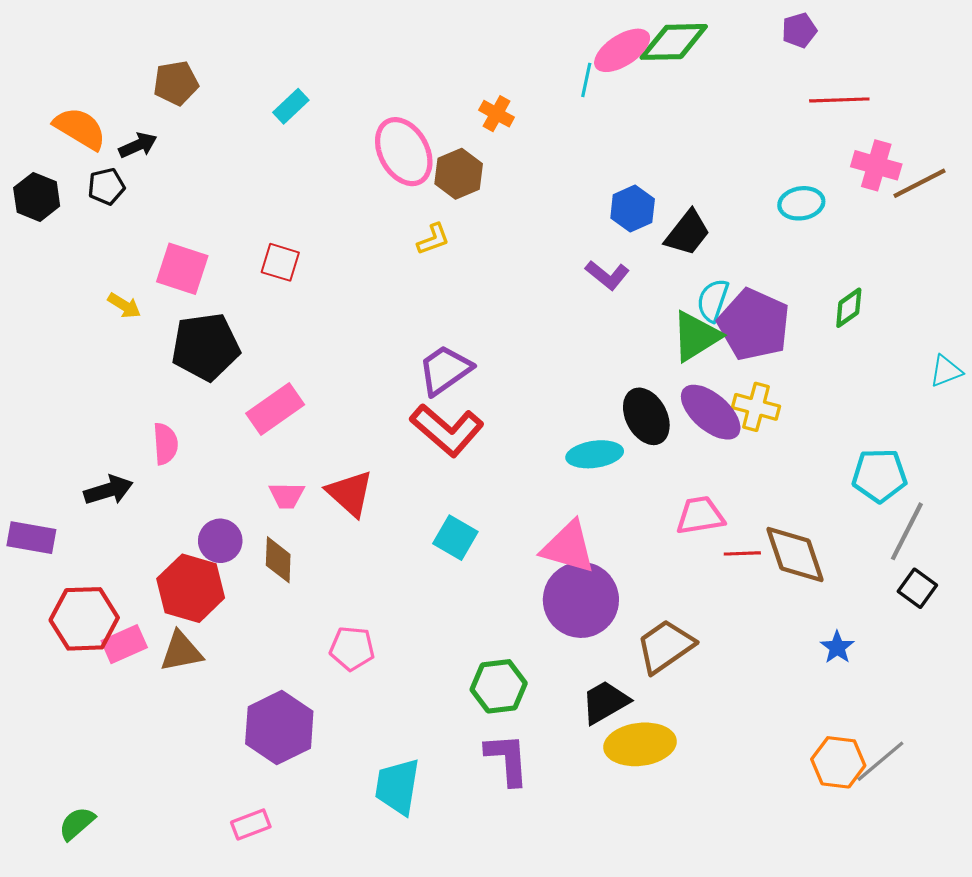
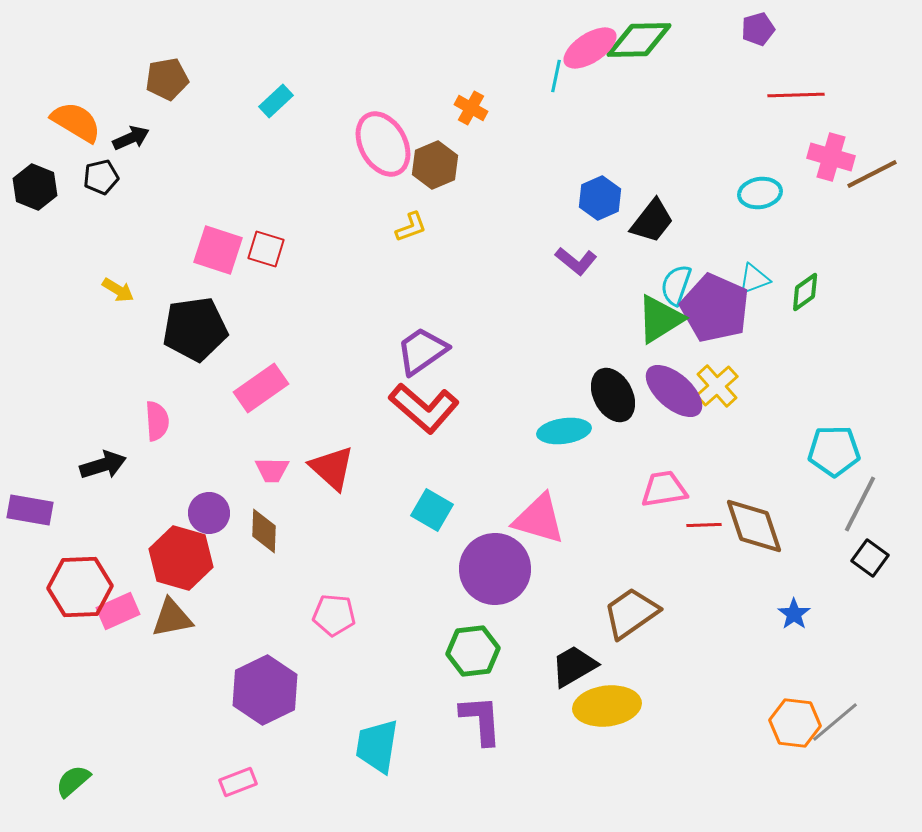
pink square: (182, 269) -> (218, 250), moved
cyan triangle: (946, 371) -> (754, 279), moved
yellow cross: (756, 407) -> (717, 386), turned 33
purple circle: (581, 600) -> (495, 569), moved

